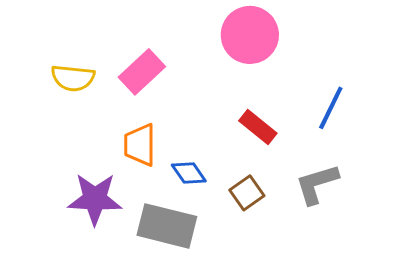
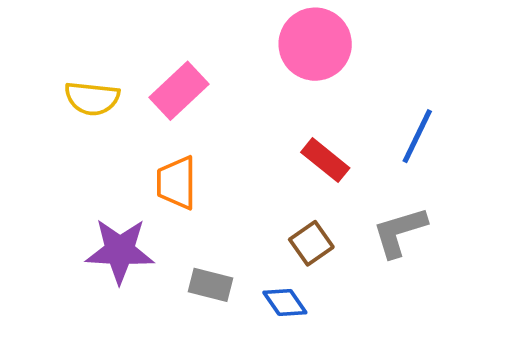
blue diamond: (189, 173) -> (285, 303), moved
gray rectangle: (167, 226) -> (211, 285), size x0.6

